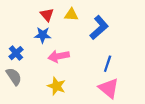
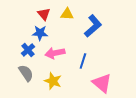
blue cross: (16, 53) -> (28, 50), moved
blue line: (108, 64) -> (83, 61), moved
gray semicircle: (14, 77) -> (26, 73), moved

